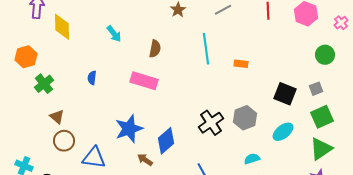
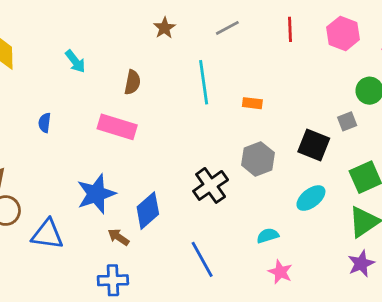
gray square: (316, 89) -> (347, 121), moved
gray hexagon: (245, 118) -> (258, 159), moved

